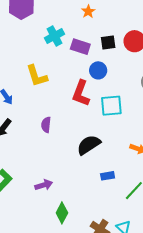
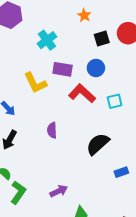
orange star: (88, 11) -> (84, 15), moved
purple rectangle: (80, 47) -> (63, 69), moved
red L-shape: (81, 93) -> (82, 93), turned 120
cyan square: (111, 106) -> (115, 101), size x0.7

